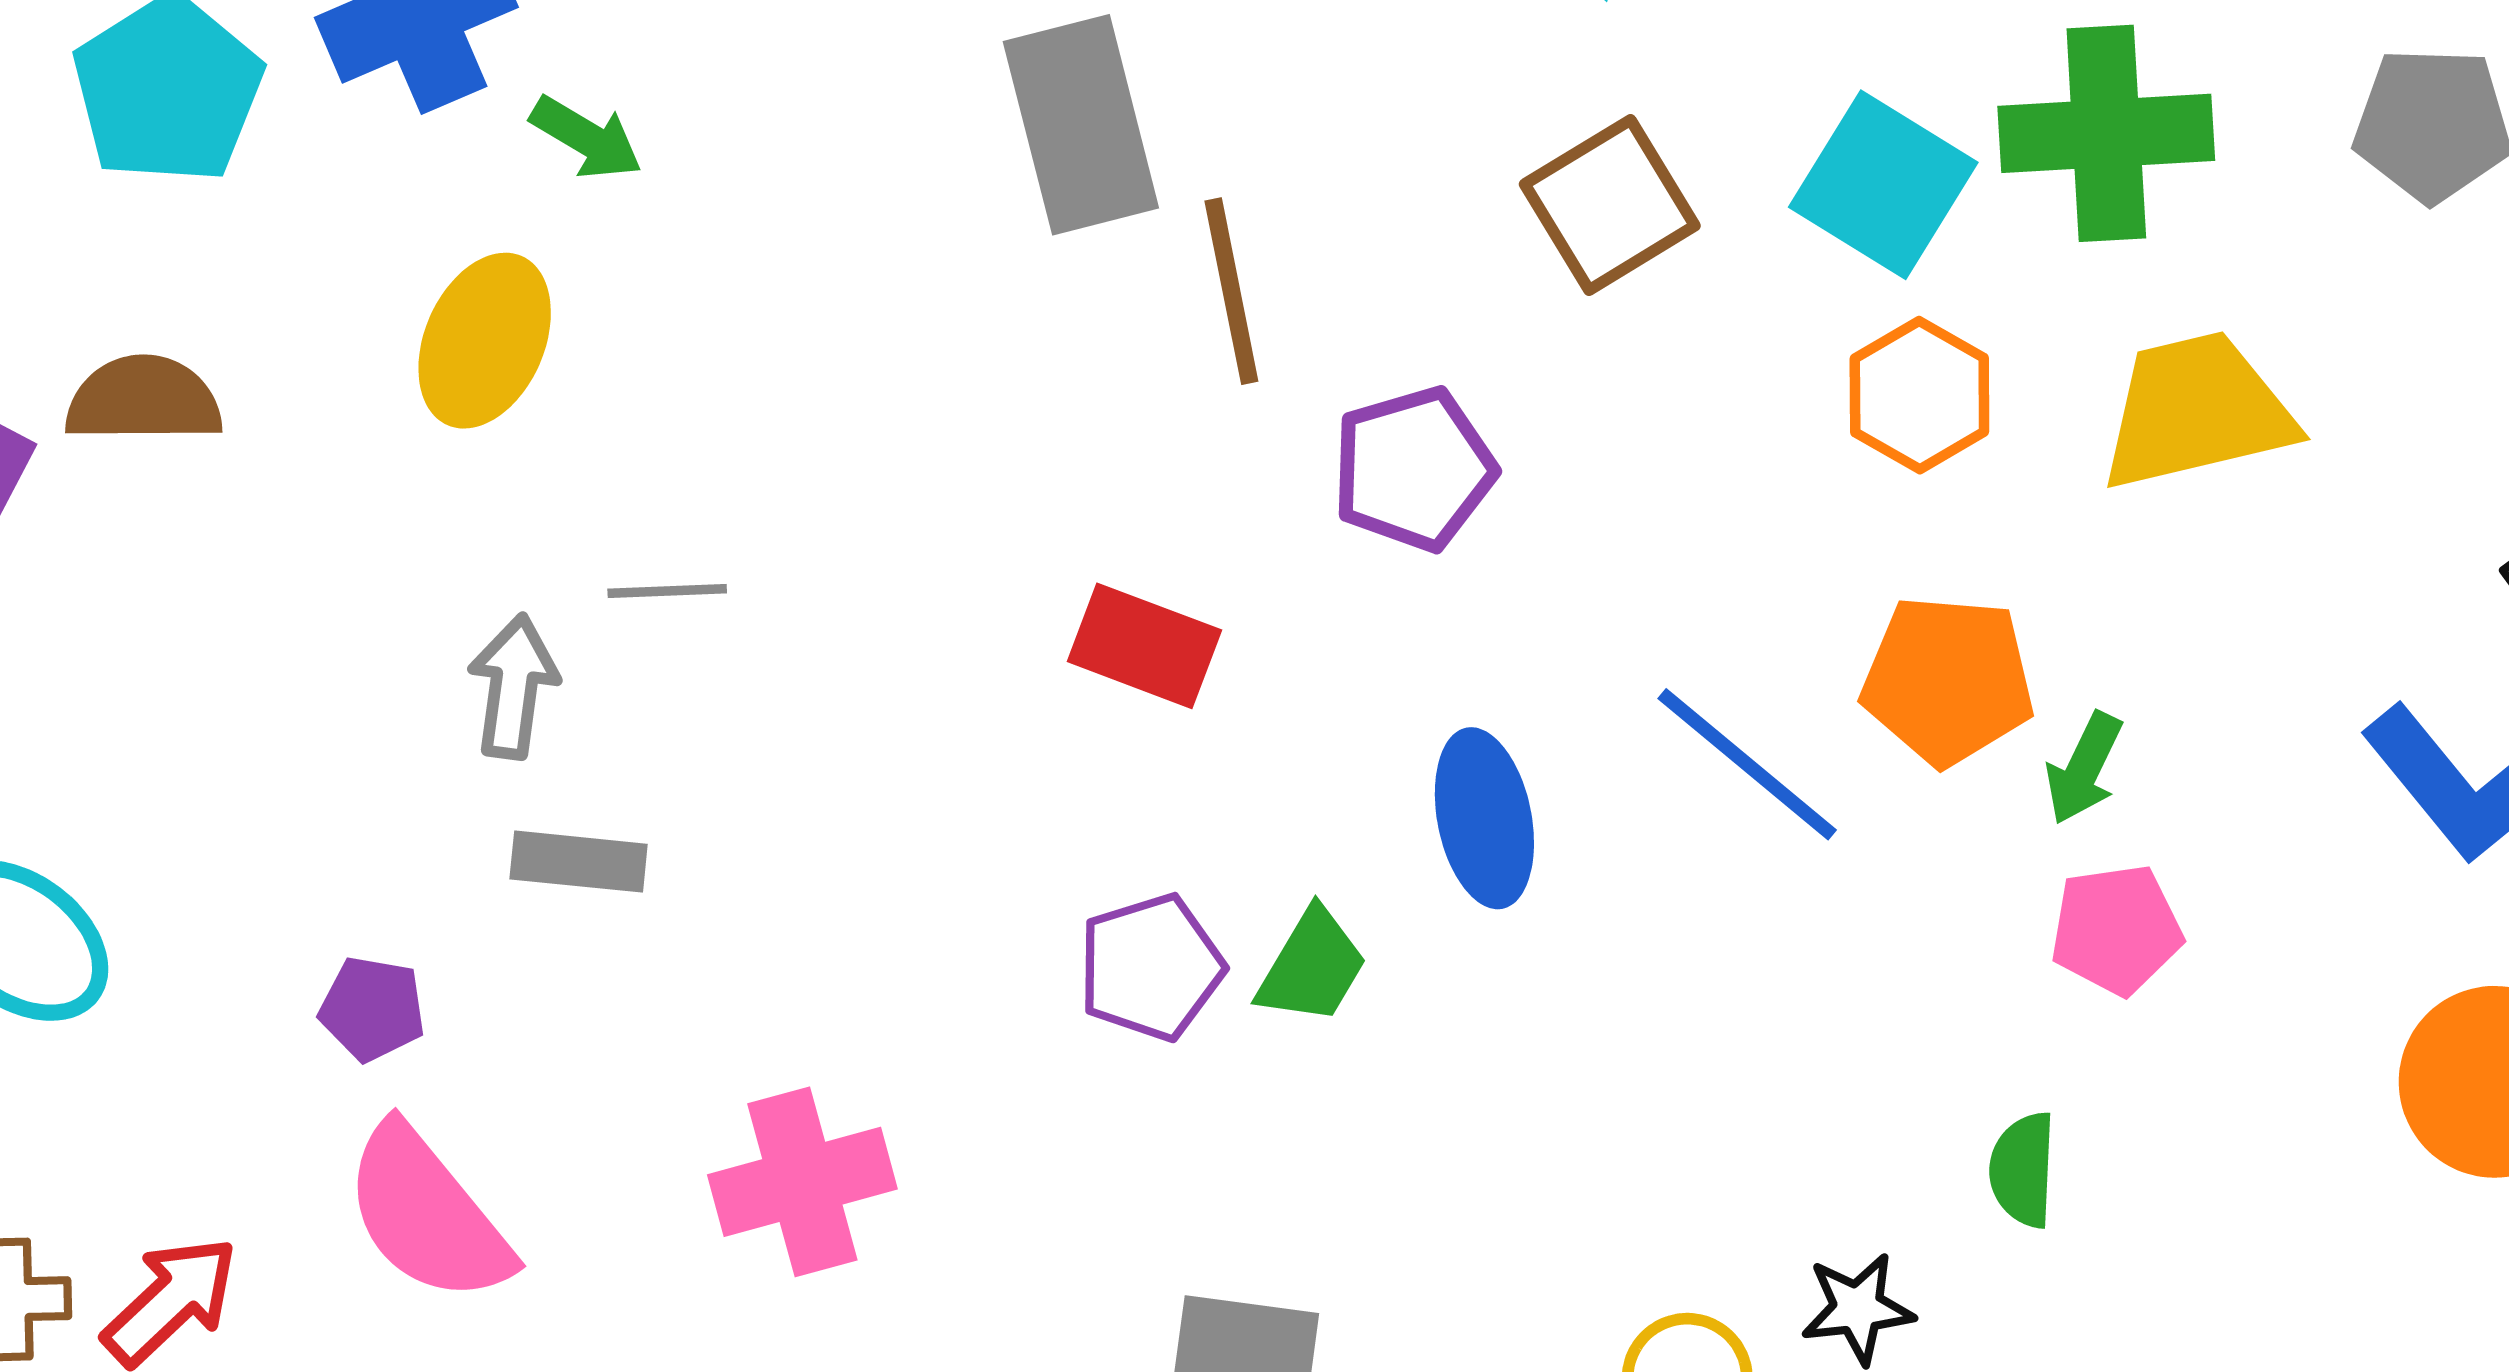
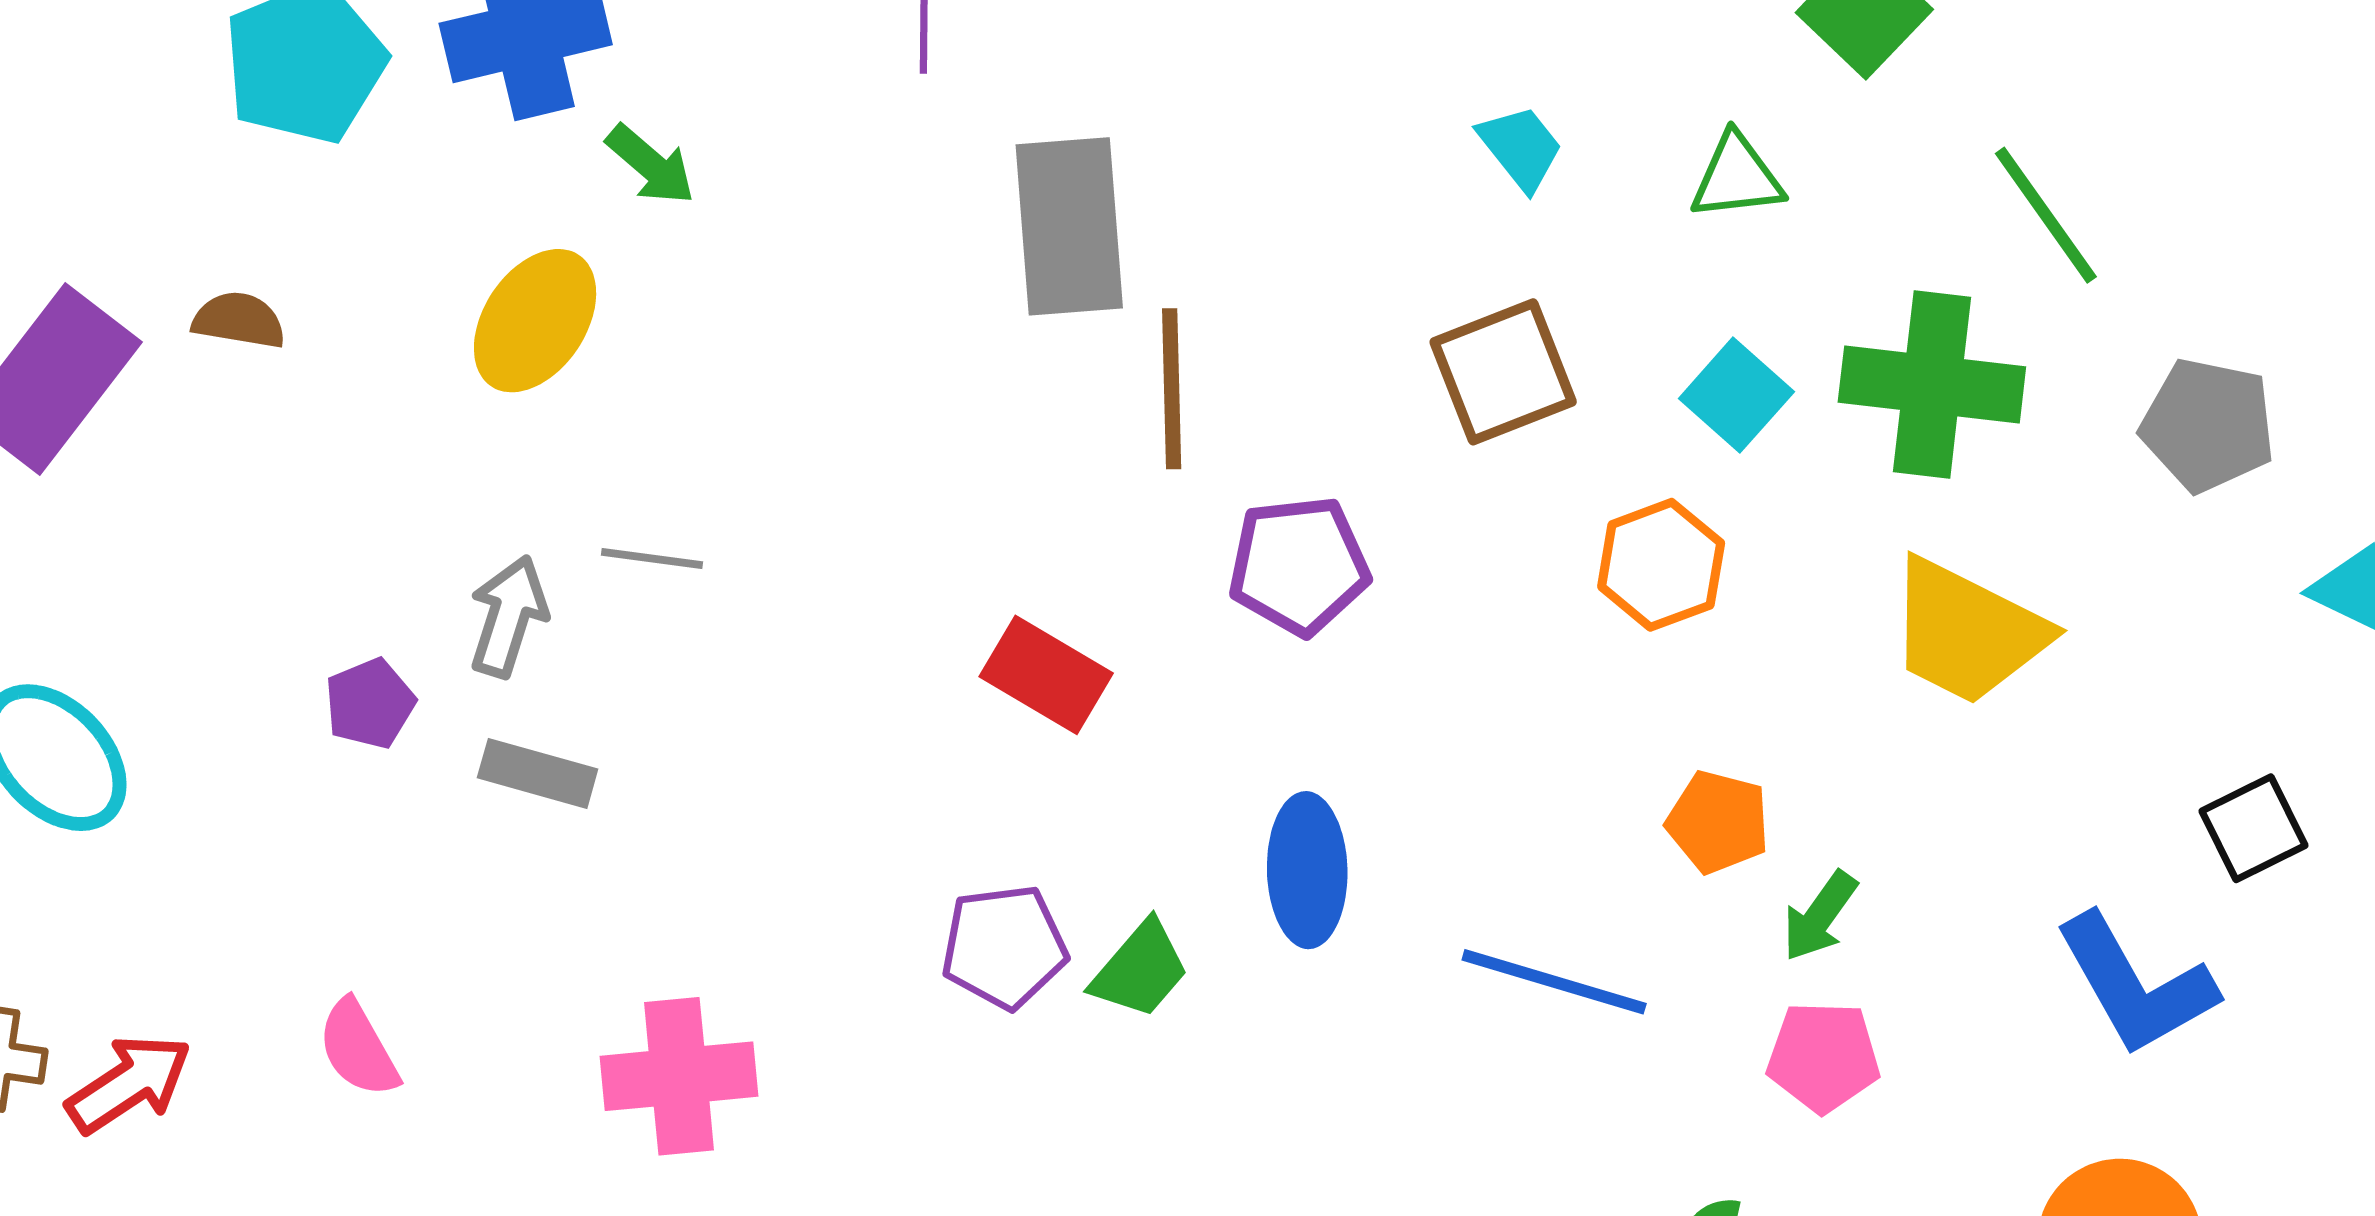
cyan square: (1883, 185) -> (1736, 395), size x0.7
orange hexagon: (1919, 395) -> (1661, 565), moved
brown semicircle: (144, 400) -> (239, 320), size x0.7
yellow trapezoid: (2197, 411) -> (1967, 632), turned -150
orange pentagon: (1948, 680) -> (1718, 822), size x0.7
blue line: (1747, 764) -> (1554, 982), moved, turned -33
purple pentagon: (372, 1009) -> (370, 703), moved, turned 30
pink semicircle: (427, 1214) -> (358, 1048), size x0.6

